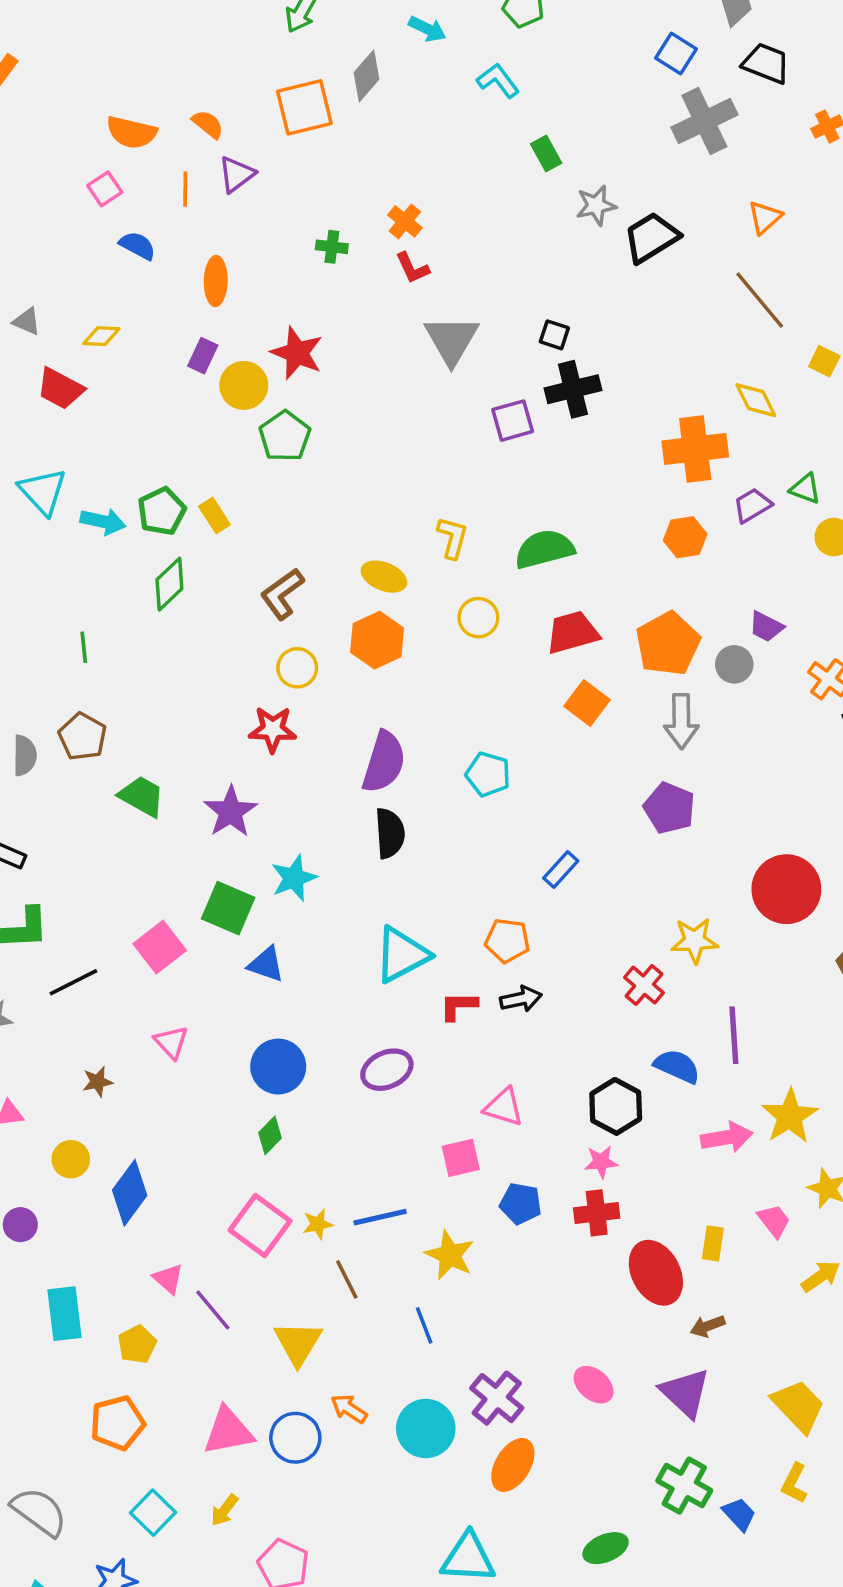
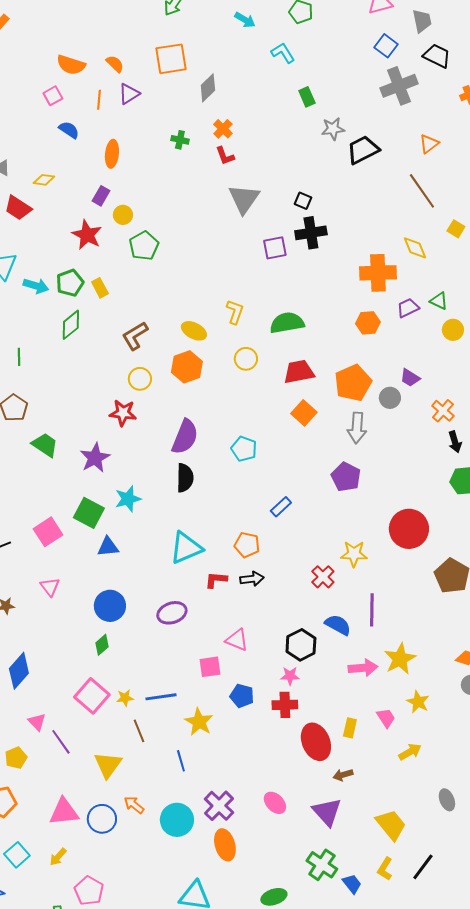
gray diamond: (366, 76) -> (208, 88), moved
red star: (297, 353) -> (87, 235), moved
yellow circle: (244, 385) -> (123, 215), size x0.7
blue triangle: (266, 964) -> (108, 547), turned -30
orange ellipse: (513, 1465) -> (225, 845), turned -52

